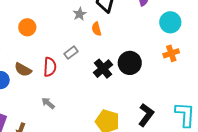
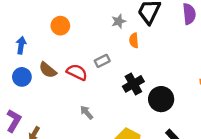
black circle: (130, 63) -> (161, 99), moved
red semicircle: (50, 67) -> (77, 72), turned -78
gray arrow: (48, 103) -> (87, 113), moved

